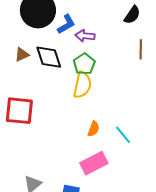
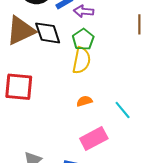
brown triangle: (22, 55) -> (21, 31), size x2.0
orange semicircle: (94, 129) -> (84, 101), moved, turned -126

